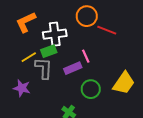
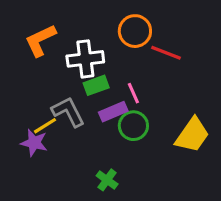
green rectangle: (49, 51) -> (96, 85), moved
yellow line: (29, 57) -> (45, 126), moved
gray L-shape: (44, 68) -> (68, 112), turned -30
green circle: (91, 89) -> (133, 126), moved

